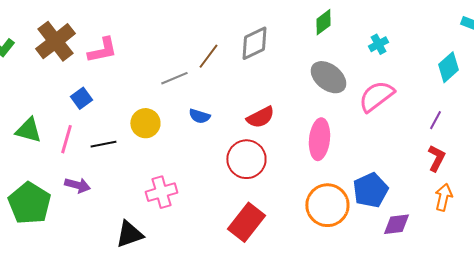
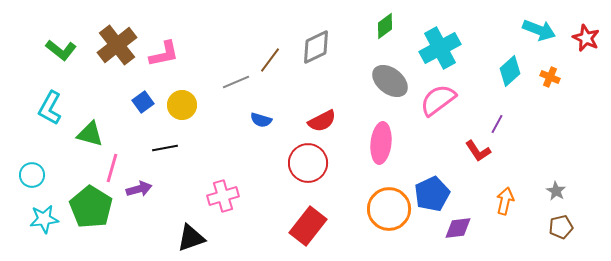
cyan cross: (378, 44) -> (440, 48), size x2.0
yellow circle: (145, 123) -> (182, 105), moved
pink line: (66, 139) -> (112, 168), moved
red L-shape: (436, 158) -> (478, 151), moved, turned 120
purple arrow: (77, 185) -> (139, 189), turned -30

